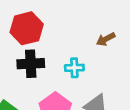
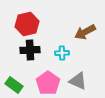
brown arrow: (106, 39) -> (85, 32), size x1.5

